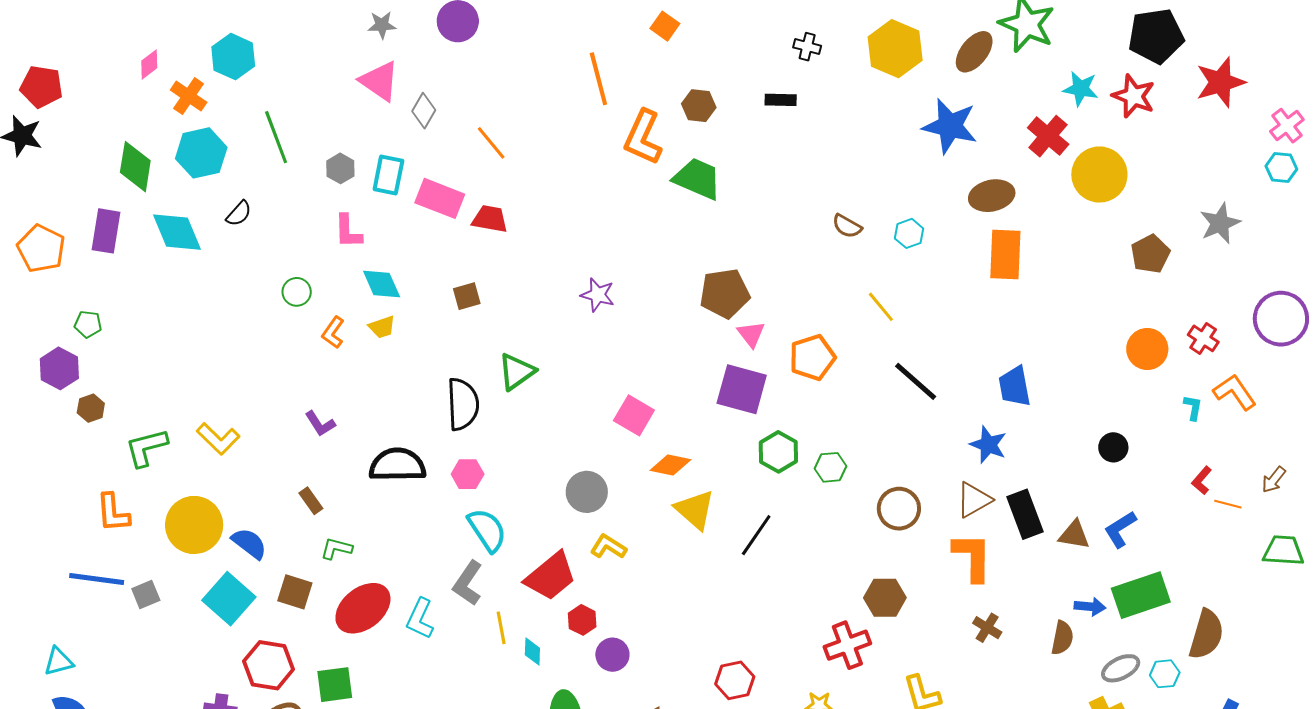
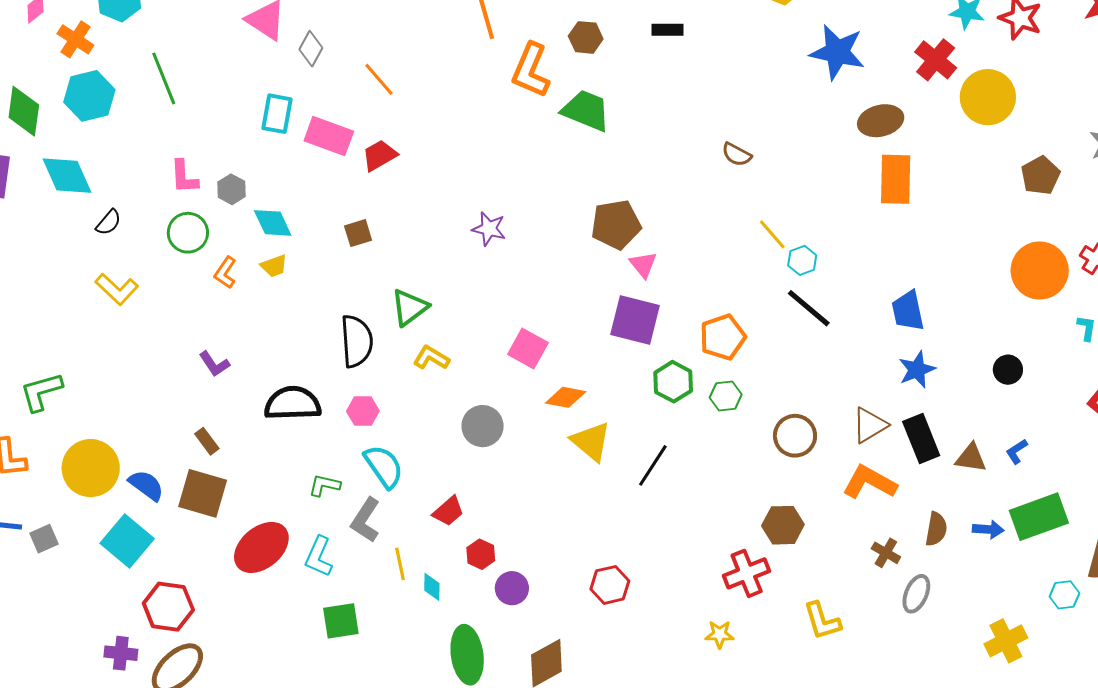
gray hexagon: (340, 168) -> (232, 189), moved
black semicircle: (239, 214) -> (109, 222), moved
red trapezoid: (490, 219) -> (379, 155), turned -39
pink L-shape: (348, 231) -> (184, 177), moved
cyan hexagon: (909, 233) -> (802, 260), moved
green circle: (297, 292) -> (188, 233), size x1.4
orange circle: (1147, 349) -> (1040, 271), size x1.4
orange pentagon: (812, 358) -> (723, 337), moved
yellow L-shape: (218, 439) -> (117, 289), moved
blue star: (988, 445) -> (917, 370), moved, turned 30
blue L-shape: (1120, 529) -> (1017, 451), size x0.7
yellow L-shape: (608, 547) -> (431, 358), moved
green L-shape: (336, 549) -> (324, 485), moved
orange L-shape: (972, 557) -> (870, 482), turned -60
red trapezoid: (551, 576) -> (448, 511), size x0.6
brown square: (295, 592) -> (203, 493), moved, size x1.4
brown semicircle: (1062, 638) -> (936, 529), moved
gray ellipse: (1121, 668) -> (916, 594), moved, turned -39
red hexagon: (735, 680) -> (610, 585), moved
green square: (335, 685) -> (341, 621), moved

